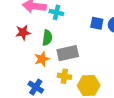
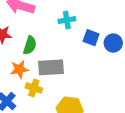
cyan cross: (56, 12) -> (67, 20), moved, turned -32
yellow cross: (64, 76) -> (34, 88), moved

